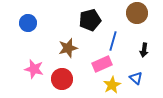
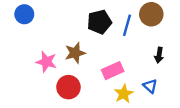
blue circle: (28, 23) -> (24, 14), moved
blue line: (113, 41) -> (127, 25), moved
pink star: (34, 69) -> (46, 62), moved

